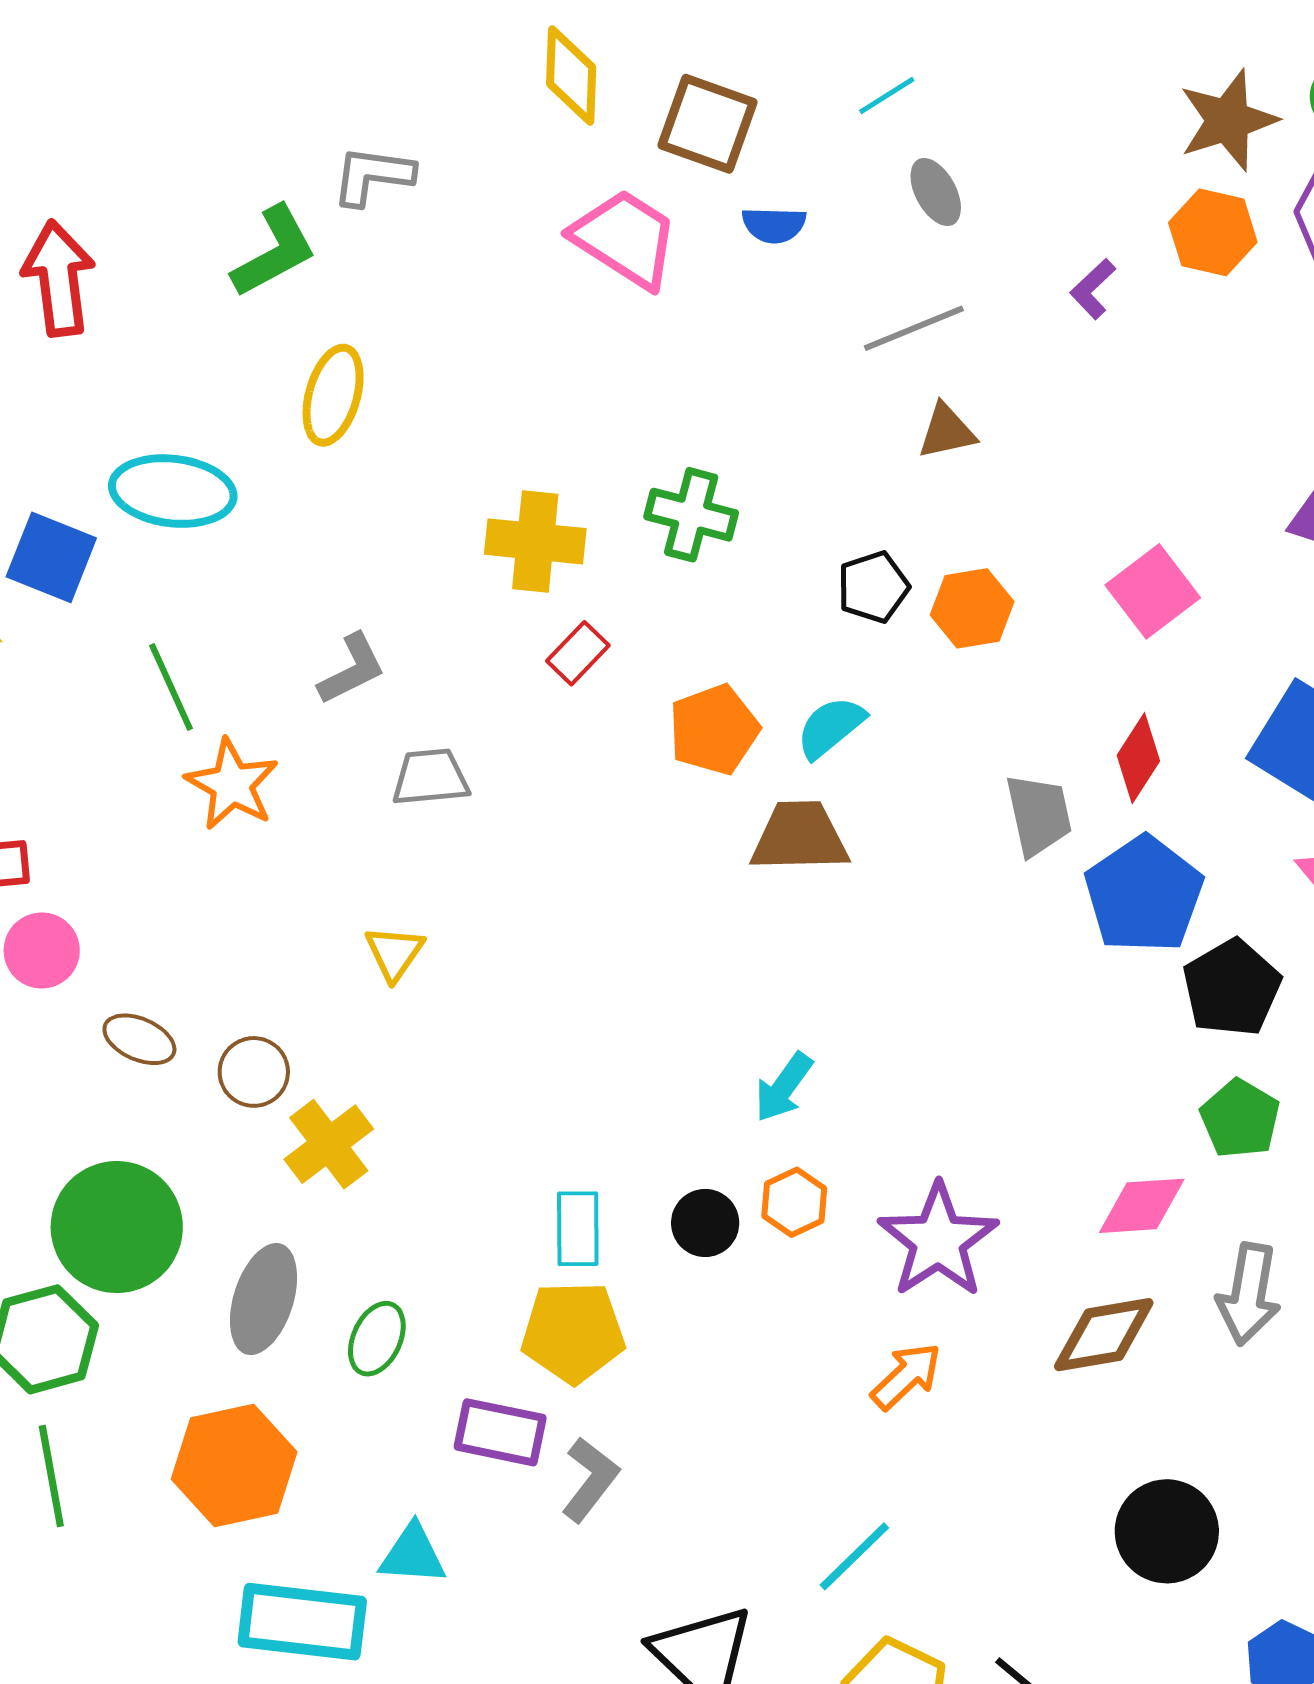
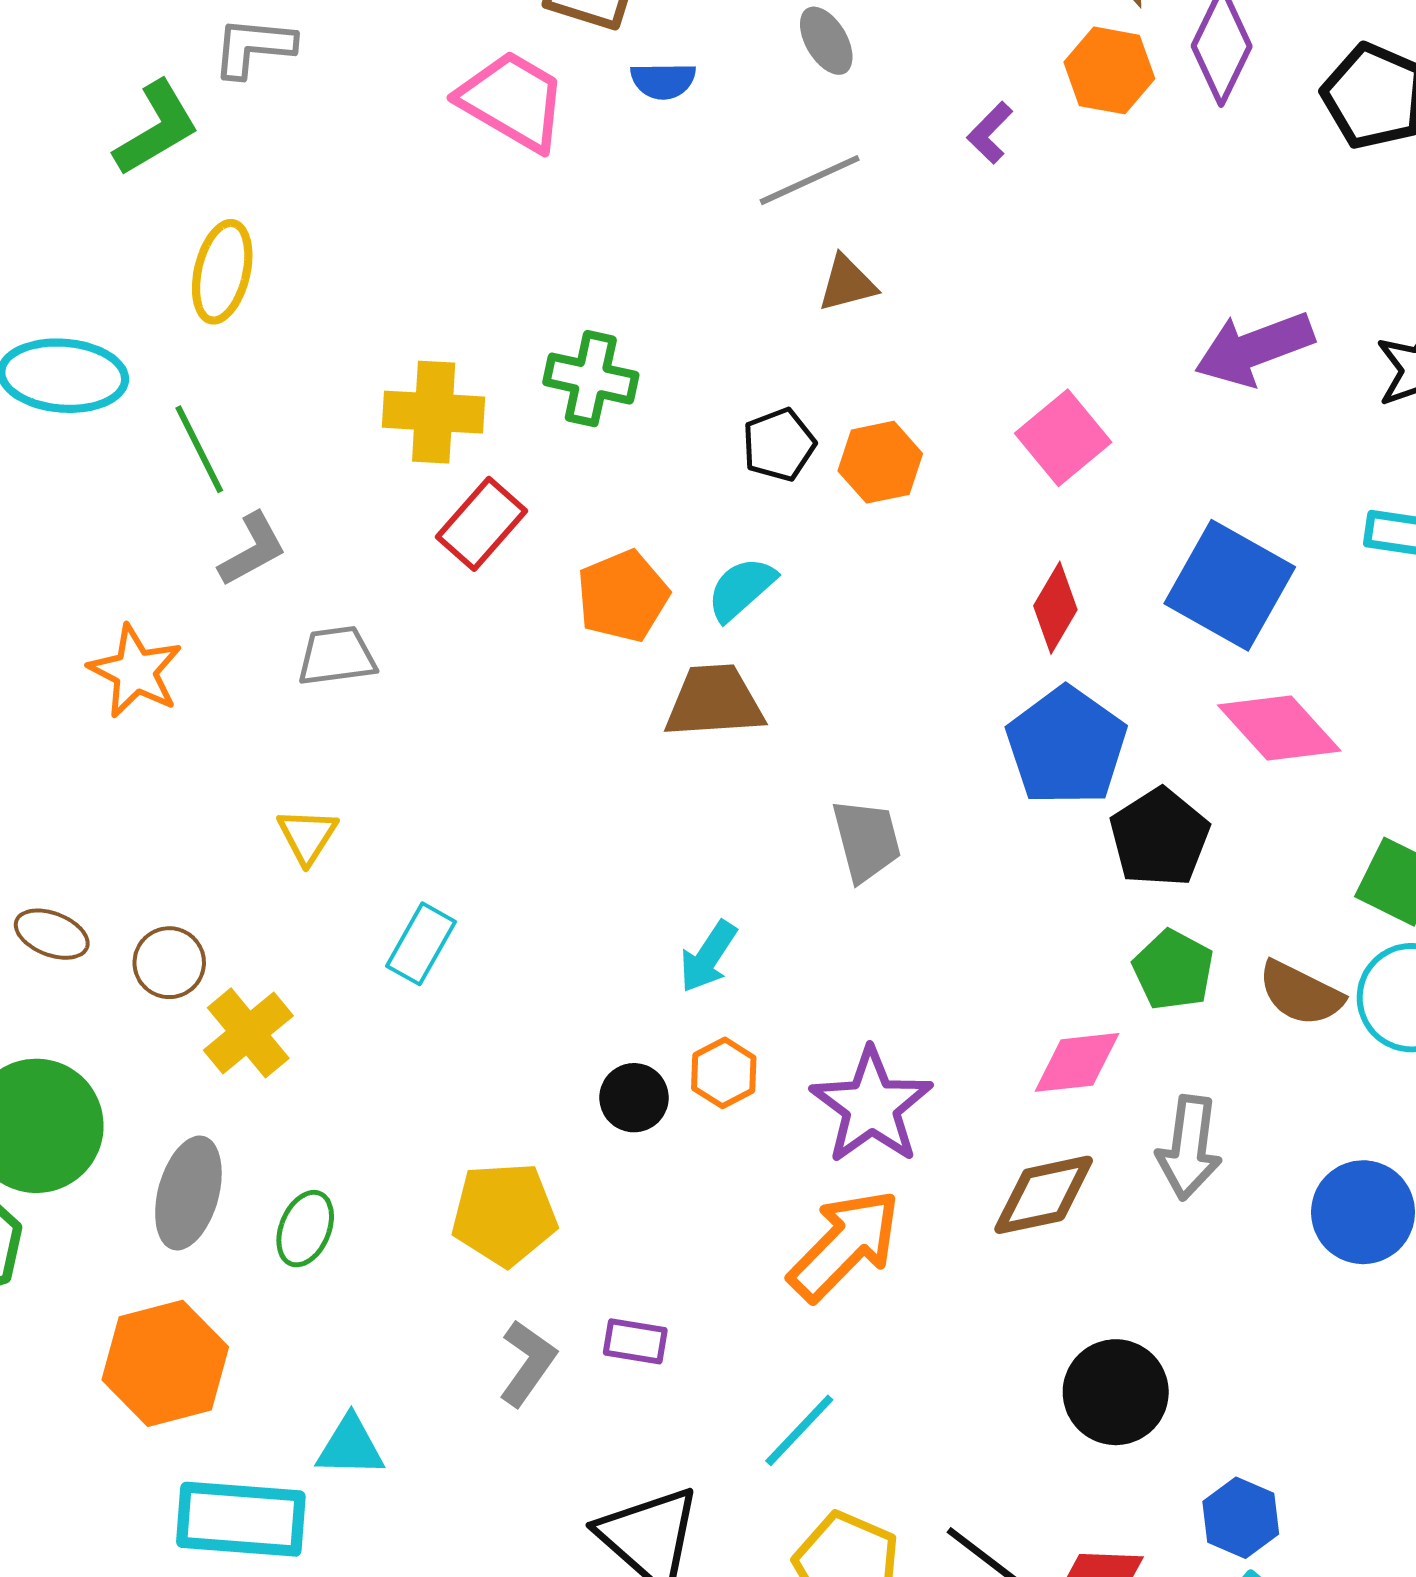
red rectangle: (578, 653) -> (481, 524), size x1.4
green line: (171, 687) -> (199, 449), moved
gray trapezoid: (1039, 815) -> (867, 840), moved
cyan rectangle: (578, 1229) -> (421, 944), moved, turned 32
orange arrow: (906, 1376) -> (845, 1245), size x1.6
purple rectangle: (500, 1432) -> (635, 1341), moved, size x0.7

